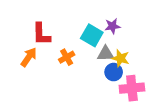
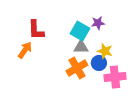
gray triangle: (106, 54) -> (81, 47), moved
orange cross: (67, 57) -> (77, 68), moved, size x1.5

